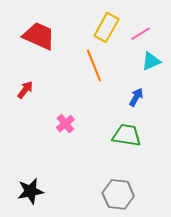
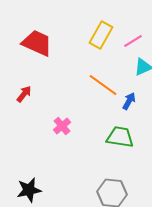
orange line: (94, 65) -> (103, 85), moved, turned -32

